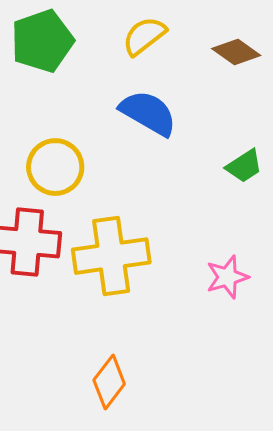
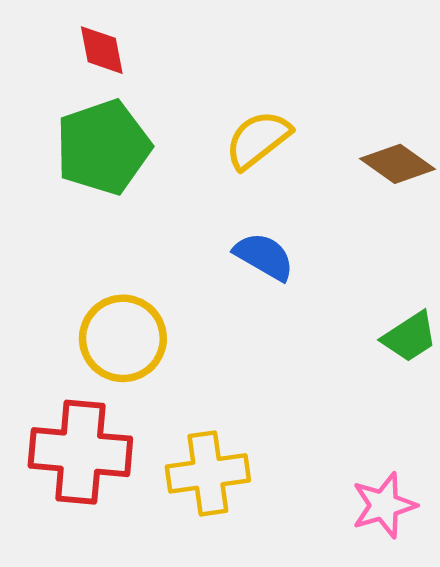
blue semicircle: (148, 113) -> (264, 256), size x0.7
yellow cross: (111, 256) -> (208, 473), size x0.7

